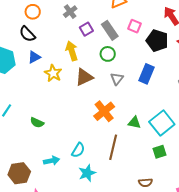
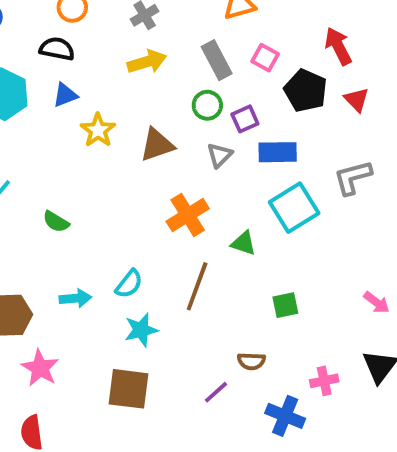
purple square: (86, 29) -> (245, 119), moved
black semicircle: (27, 34) -> (57, 49), turned 138
yellow arrow: (72, 51) -> (147, 62), moved, turned 84
blue rectangle: (147, 74) -> (278, 152), turned 60
cyan square: (162, 123) -> (294, 208), moved

